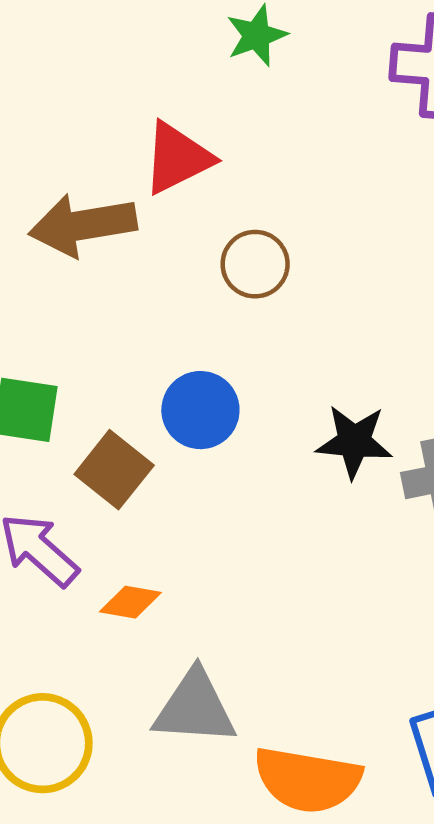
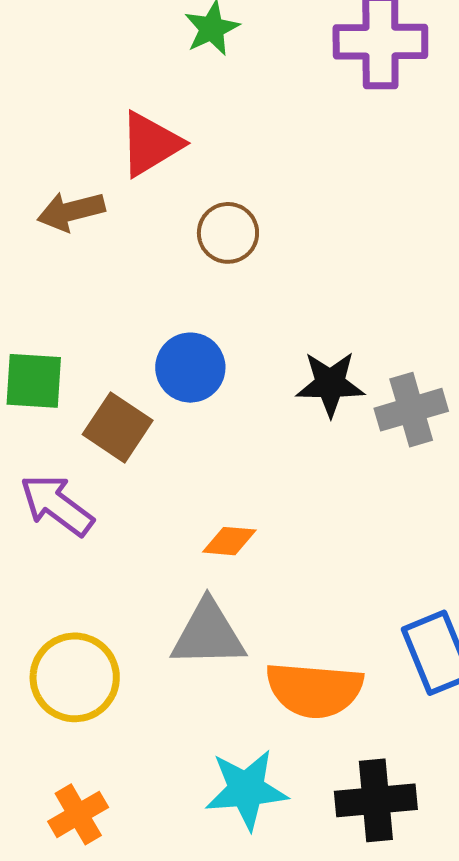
brown arrow: (83, 225) -> (71, 211), size x0.7
orange diamond: (130, 602) -> (229, 541), moved

